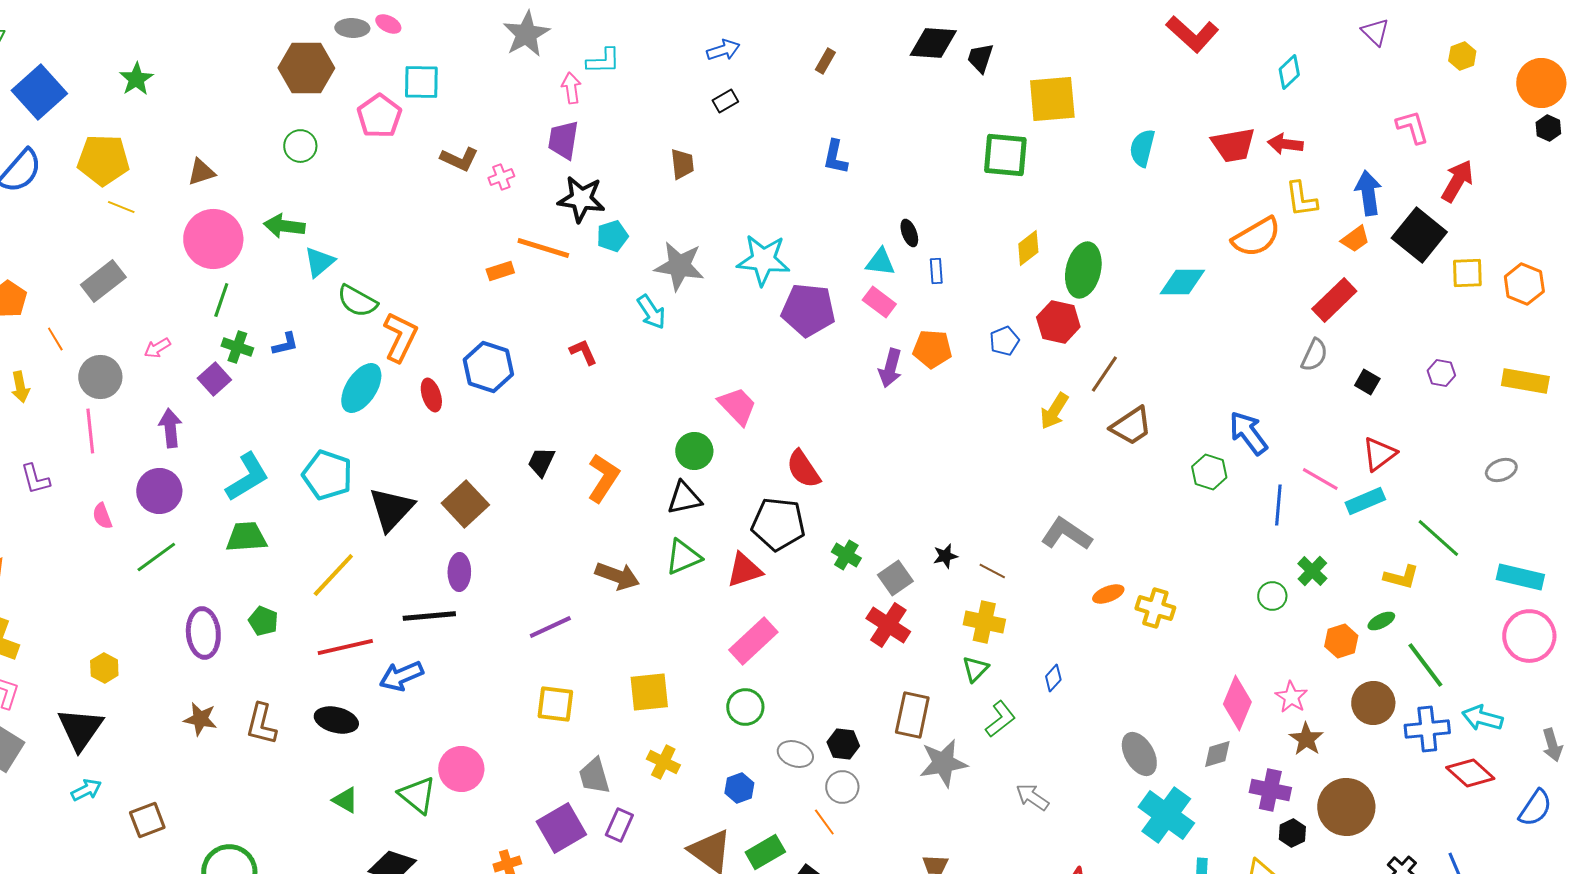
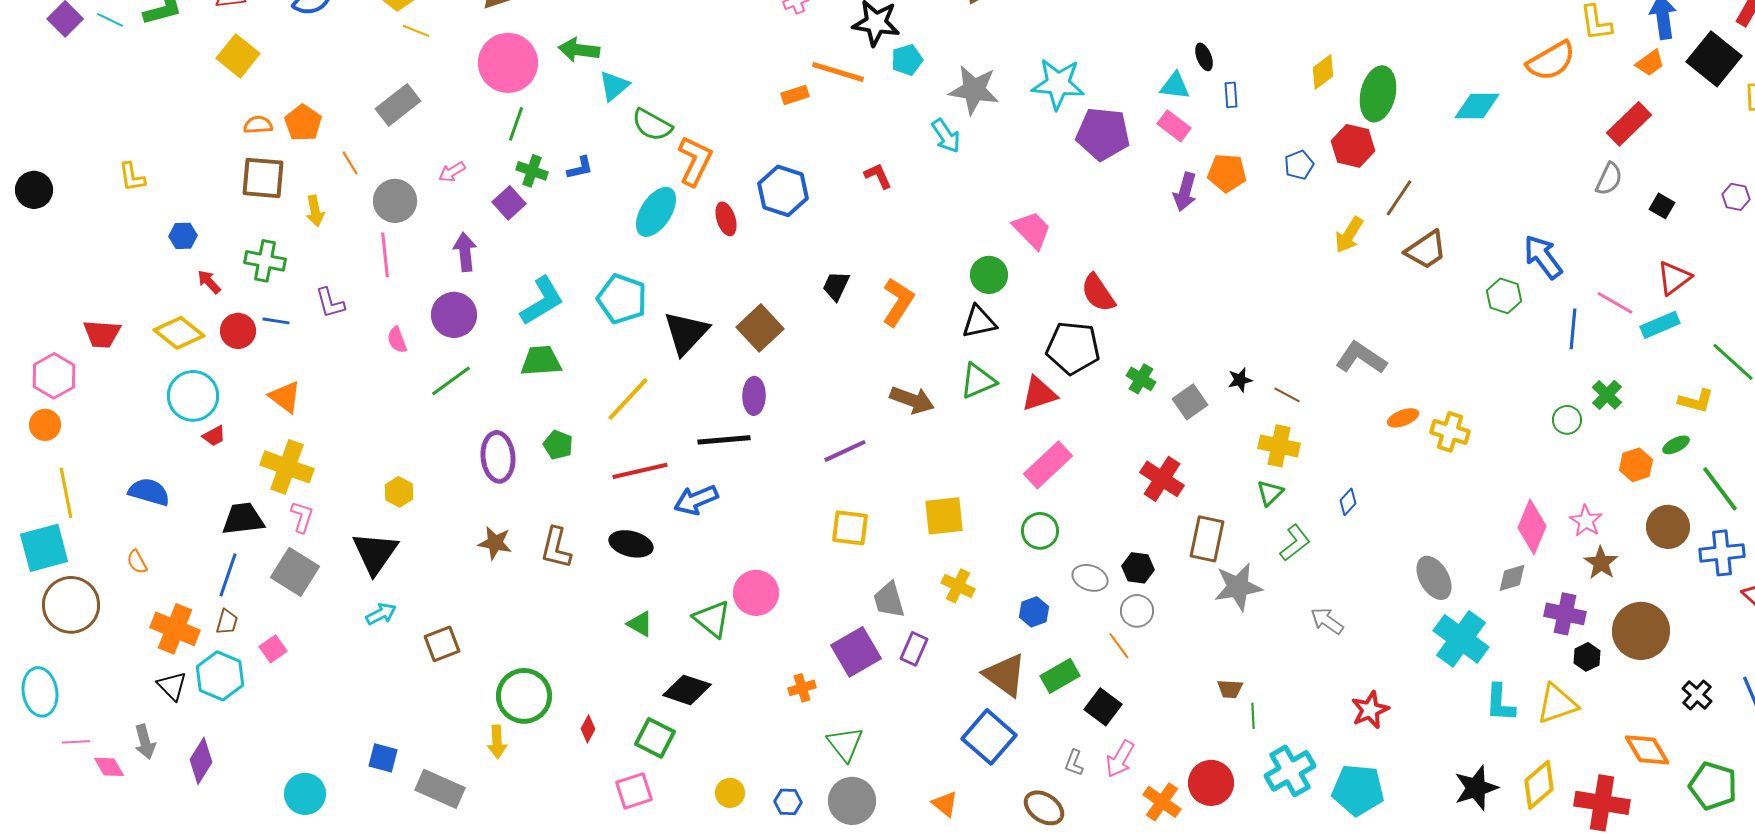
red cross: (888, 625) -> (1162, 479), moved

